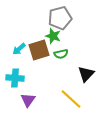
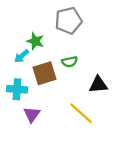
green star: (53, 36) -> (35, 41), moved
brown square: (39, 50) -> (44, 73), moved
black triangle: (86, 74) -> (98, 85), turned 42

